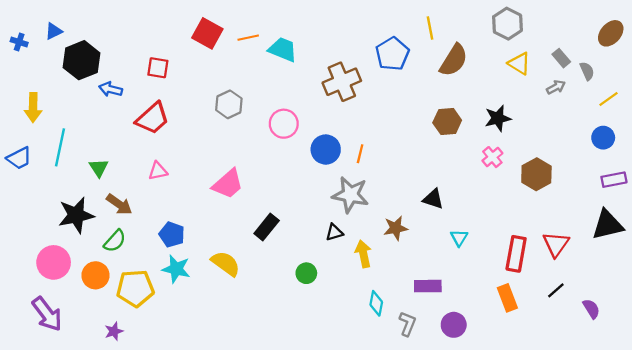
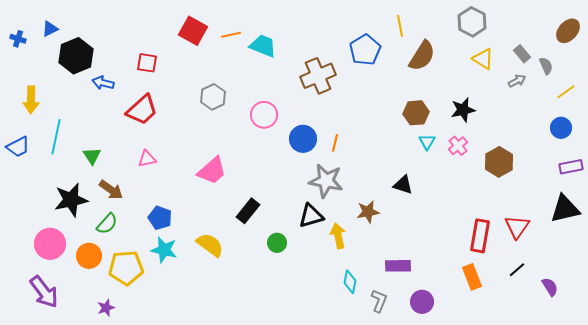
black triangle: (334, 232) -> (311, 216), size x1.5
cyan triangle: (459, 238) -> (427, 142), moved
green circle: (306, 273) -> (277, 243), moved

